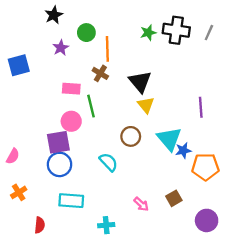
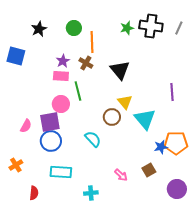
black star: (54, 15) -> (39, 29), moved
purple star: (61, 48) -> (63, 61), moved
blue square: (19, 65) -> (16, 56), turned 30
yellow triangle: (146, 105) -> (125, 102), moved
blue star: (183, 150) -> (161, 147), moved
pink semicircle: (13, 156) -> (26, 126), moved

